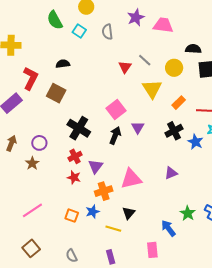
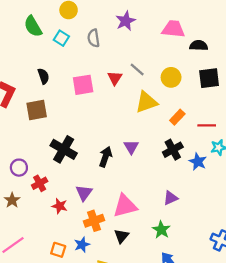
pink trapezoid: (163, 25) -> (173, 29), moved
black semicircle: (193, 49) -> (199, 46), moved
black semicircle: (63, 64) -> (43, 76), turned 80
yellow triangle: (152, 89) -> (146, 102), turned 45
brown square: (56, 93) -> (37, 110), turned -36
pink square: (116, 109) -> (83, 85), moved, turned 30
red cross: (75, 156) -> (40, 183), moved
brown star: (32, 163) -> (12, 200), moved
black triangle: (129, 213) -> (122, 236), moved
green star: (188, 213) -> (161, 230), moved

